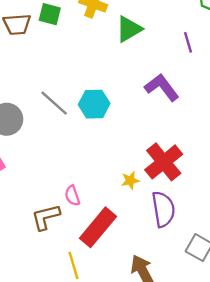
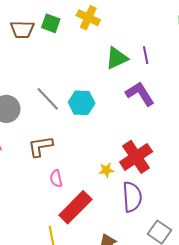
green triangle: (129, 29) -> (117, 58), moved
purple line: (188, 42) -> (146, 55), moved
brown L-shape: (46, 217) -> (40, 146), moved

